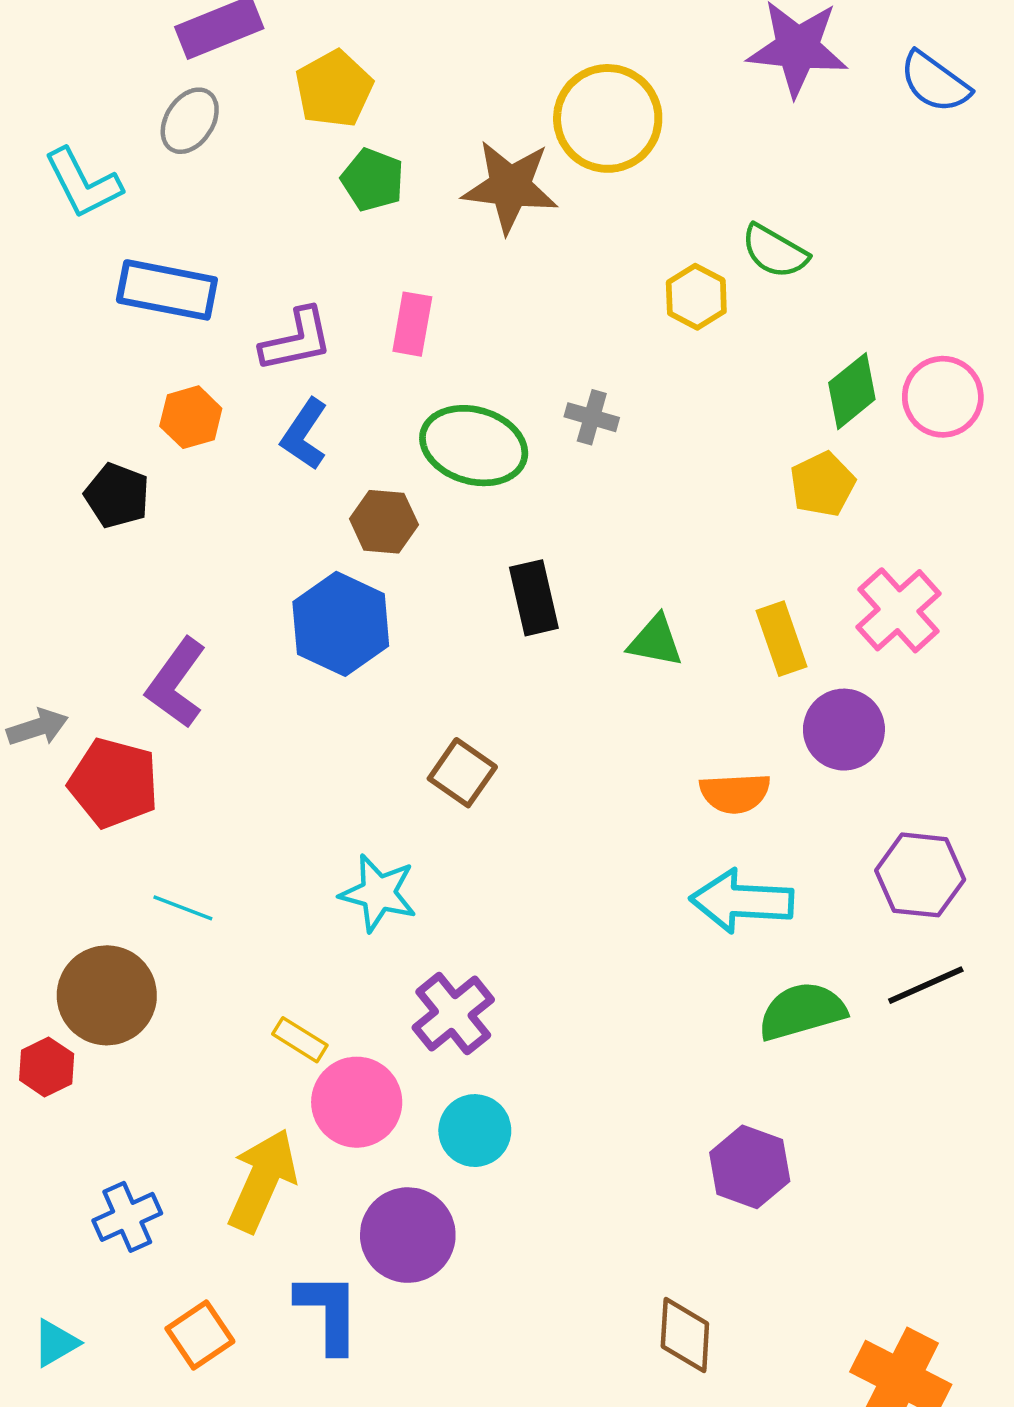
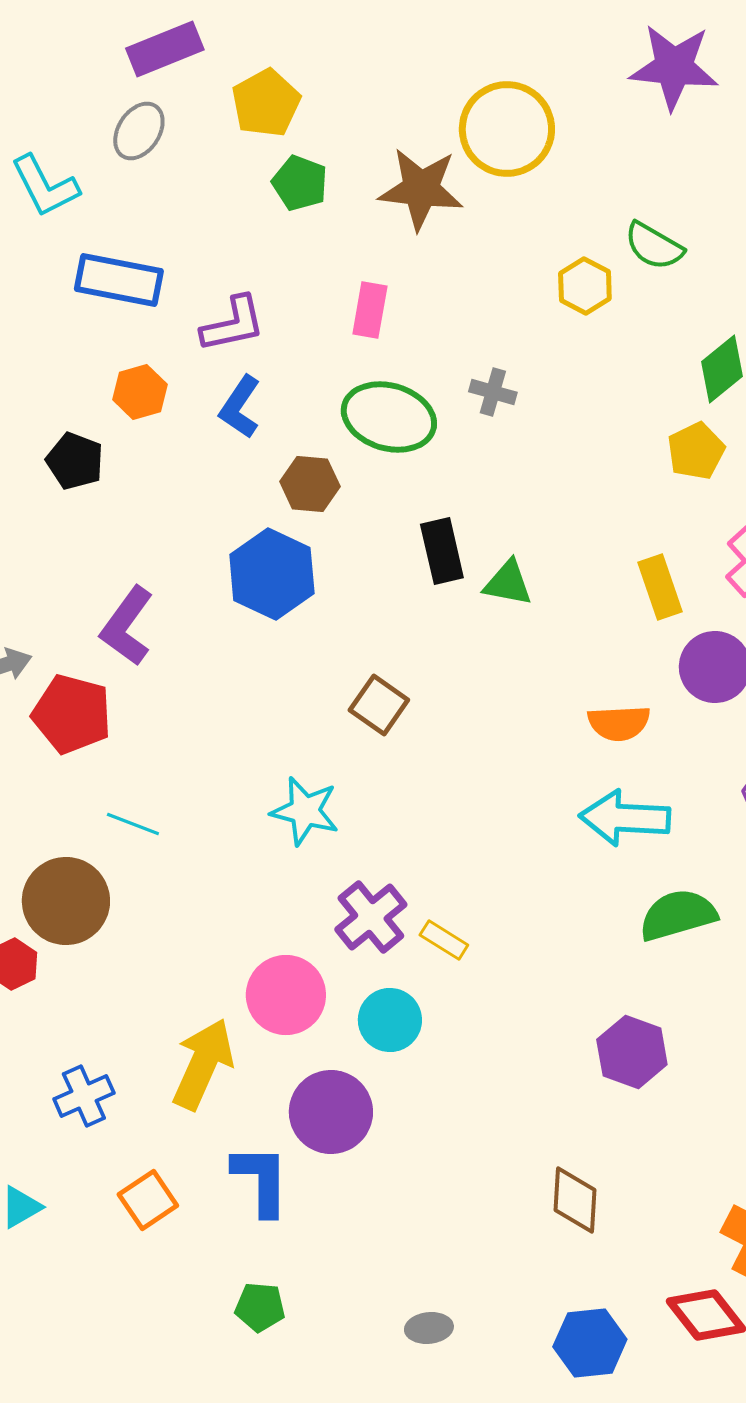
pink rectangle: (412, 324) -> (370, 310), moved
green triangle: (655, 641) -> (508, 583), moved
yellow rectangle: (300, 1040) -> (444, 940), moved

